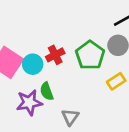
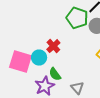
green pentagon: (90, 55) -> (77, 18), moved

